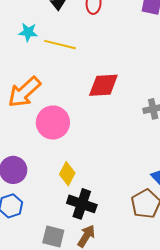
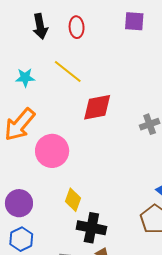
cyan star: (28, 32) -> (25, 78), moved
yellow line: (60, 45) -> (68, 71), moved, turned 32

